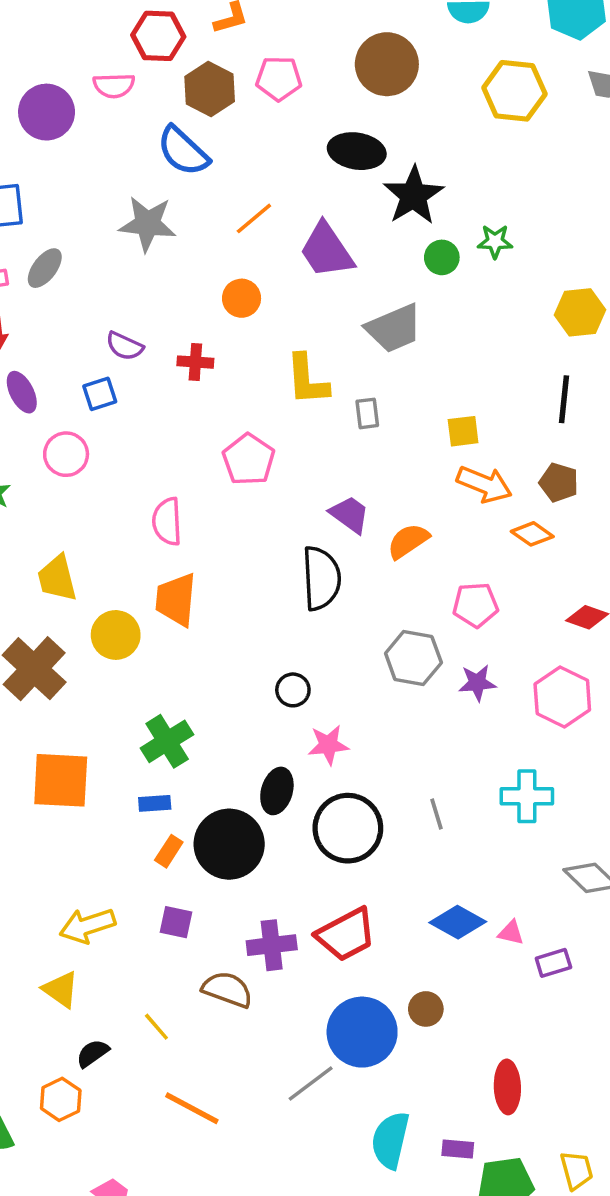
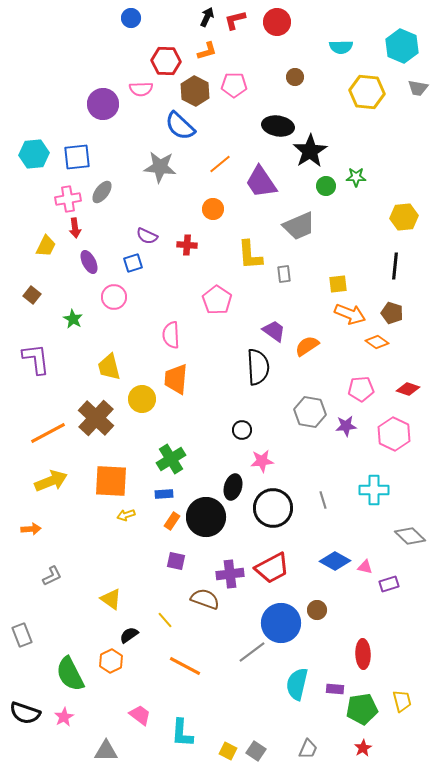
brown circle: (387, 64) -> (295, 77), size x0.5
pink pentagon: (475, 605) -> (361, 389), moved
yellow arrow: (87, 926) -> (126, 515), moved, size x0.6

